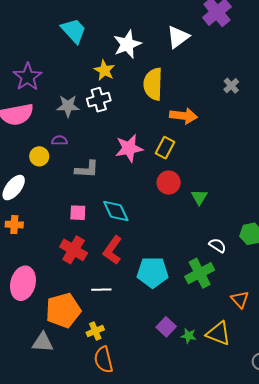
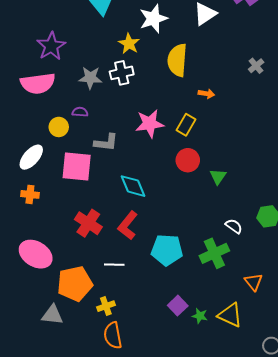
orange arrow: (184, 116) -> (206, 94), size x0.6
pink square: (78, 213) -> (77, 166), moved, size x1.8
pink ellipse: (23, 283) -> (36, 254), turned -76

